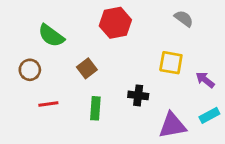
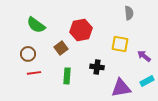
gray semicircle: (184, 19) -> (129, 13), turned 48
red hexagon: (115, 23) -> (81, 30), moved
brown circle: (30, 70) -> (28, 54), moved

